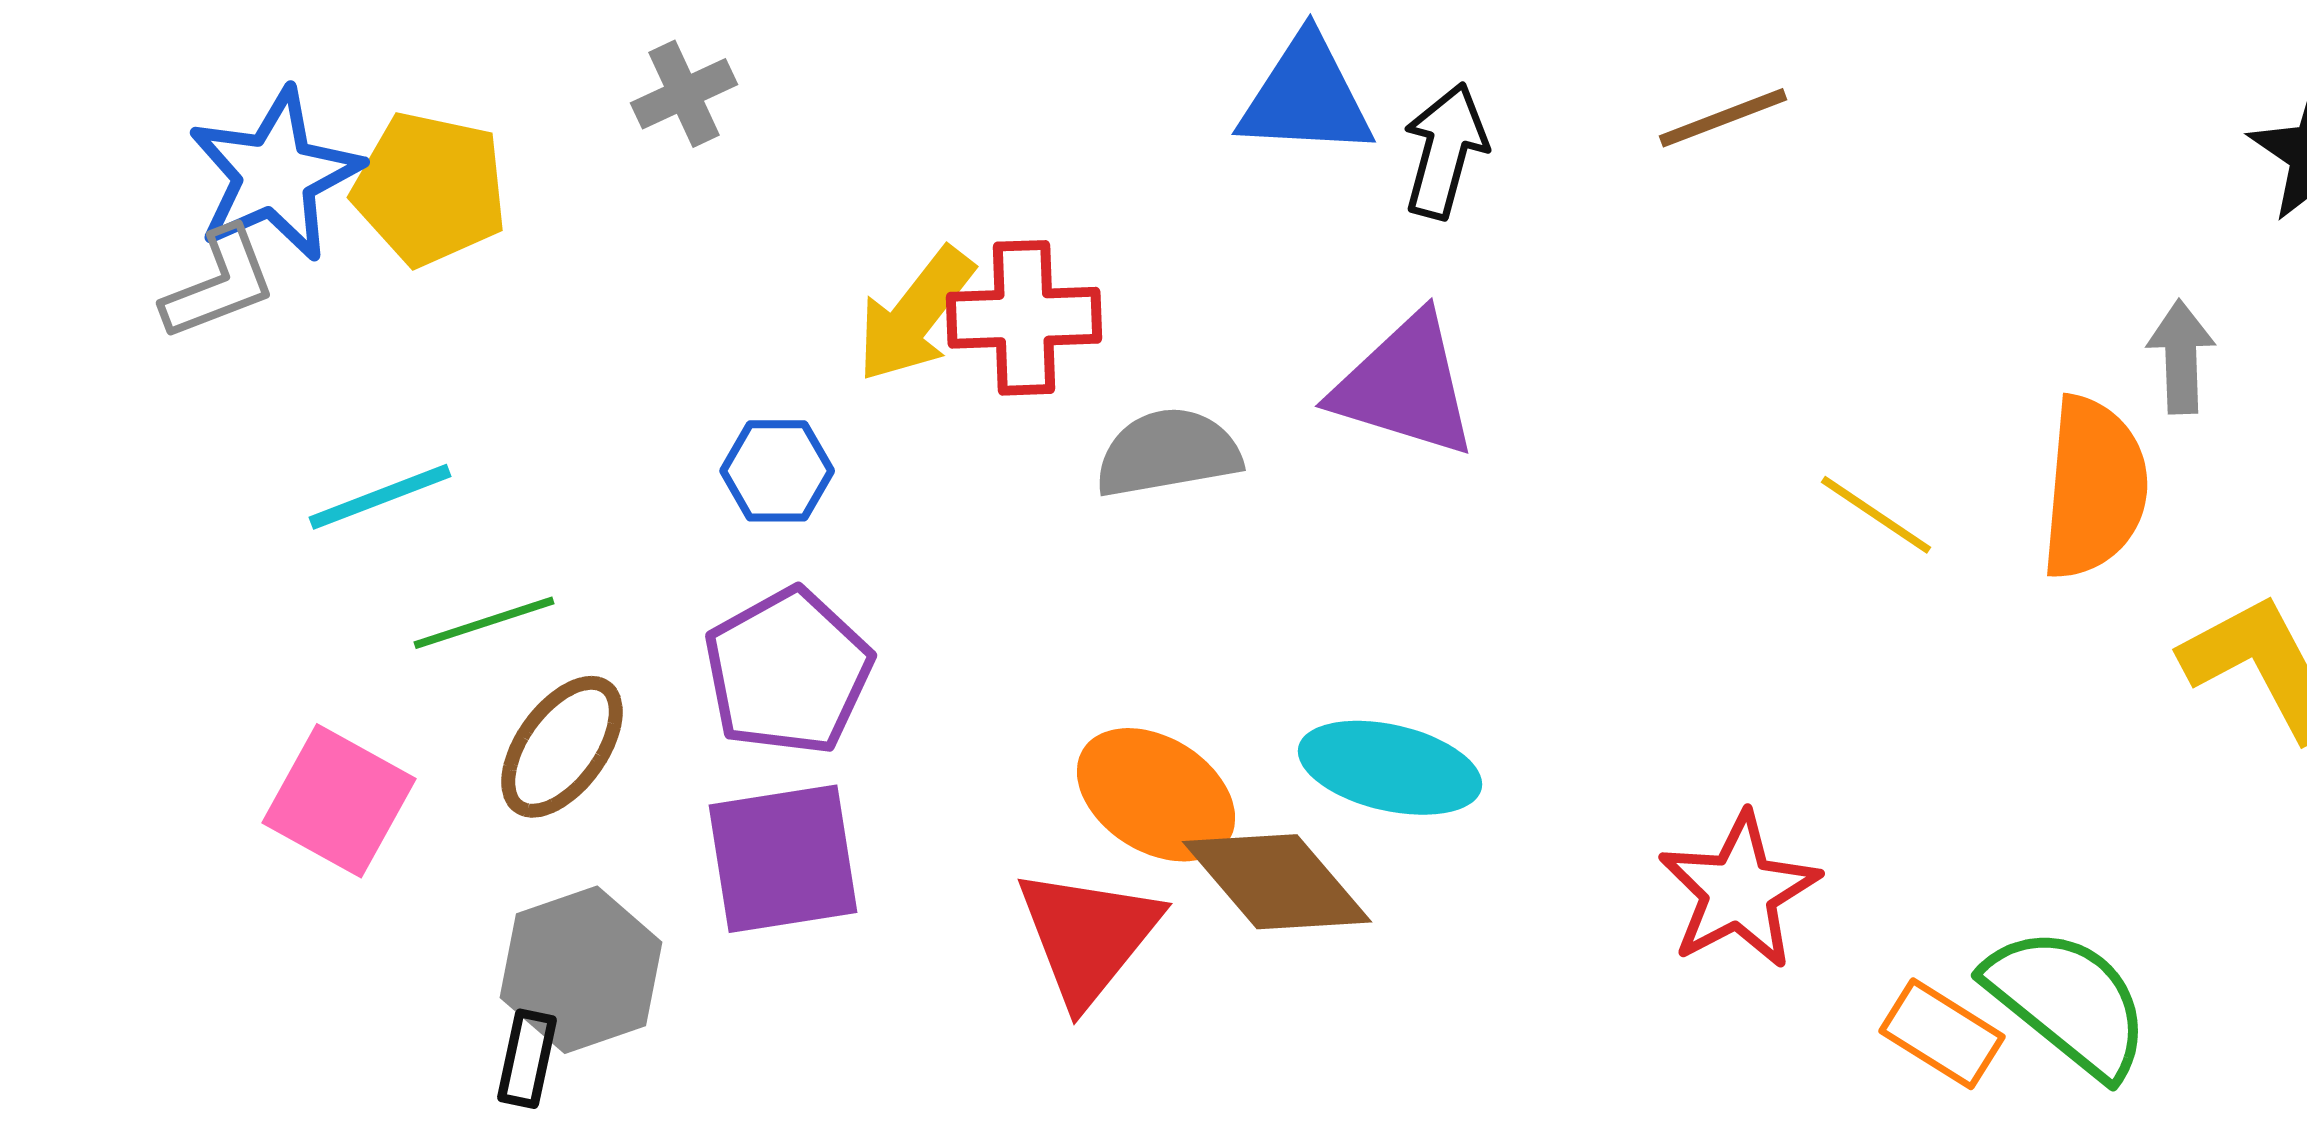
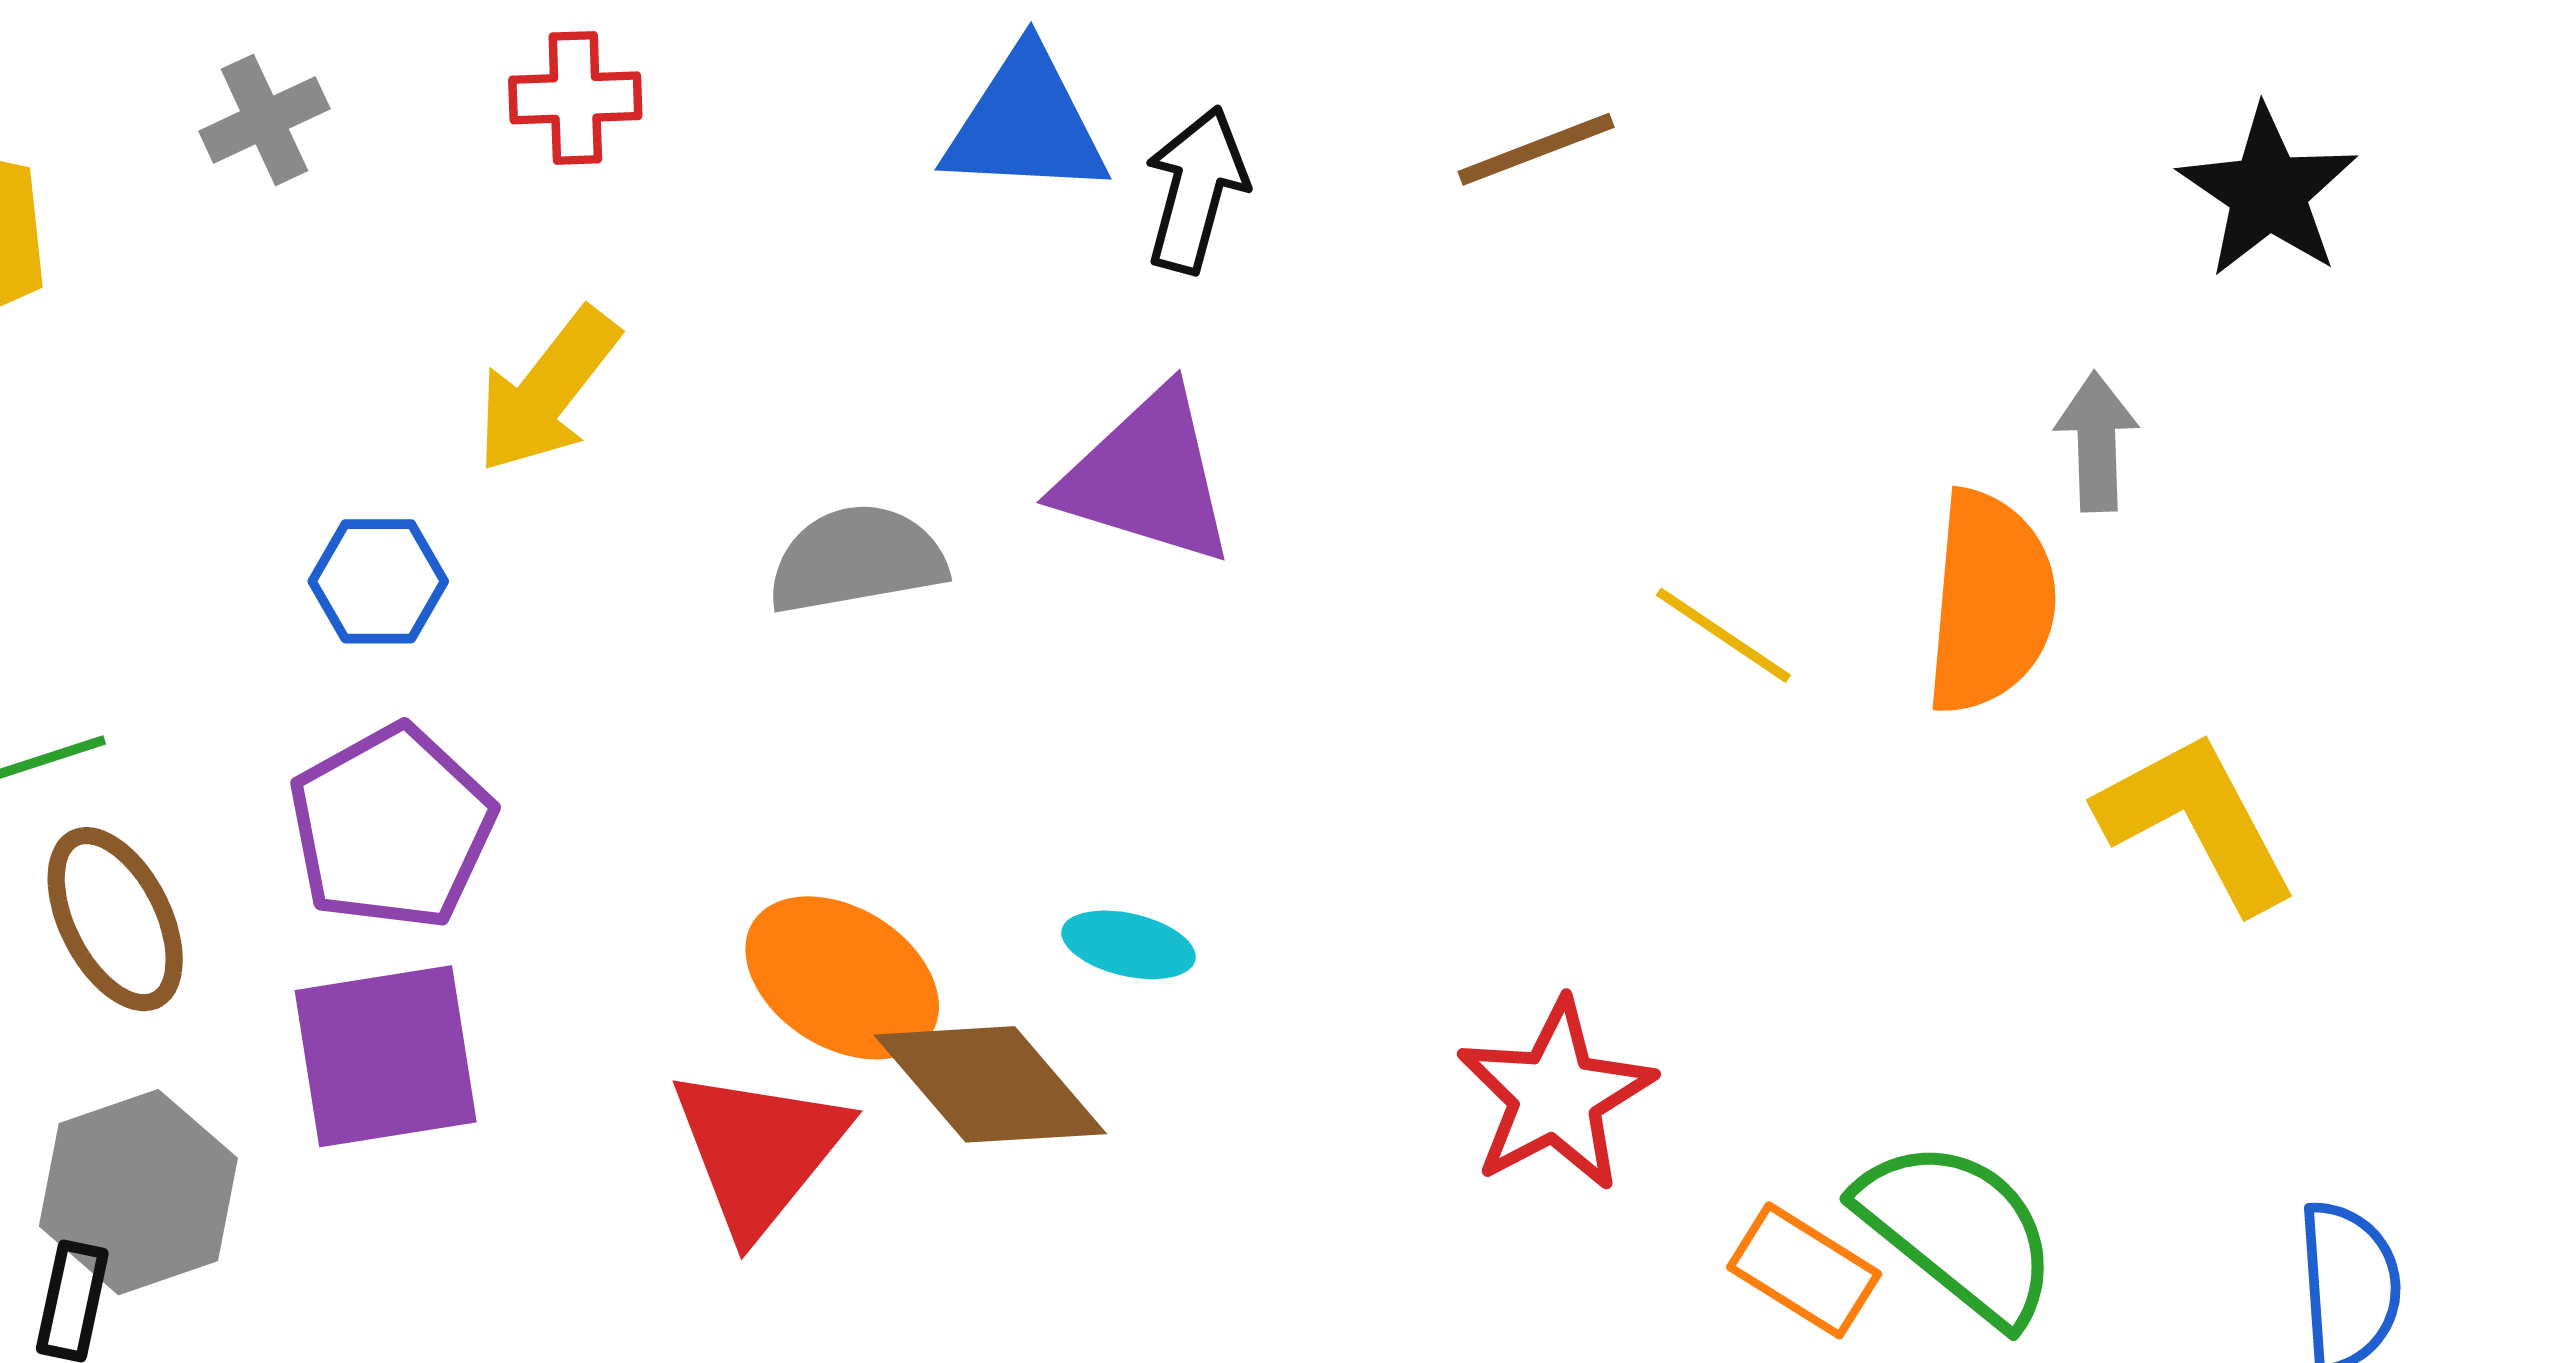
red cross: (1024, 318) -> (575, 98), moved, size x0.7
brown ellipse: (562, 747) -> (115, 919), turned -63
cyan ellipse: (1390, 768) -> (1129, 945), size x0.6

